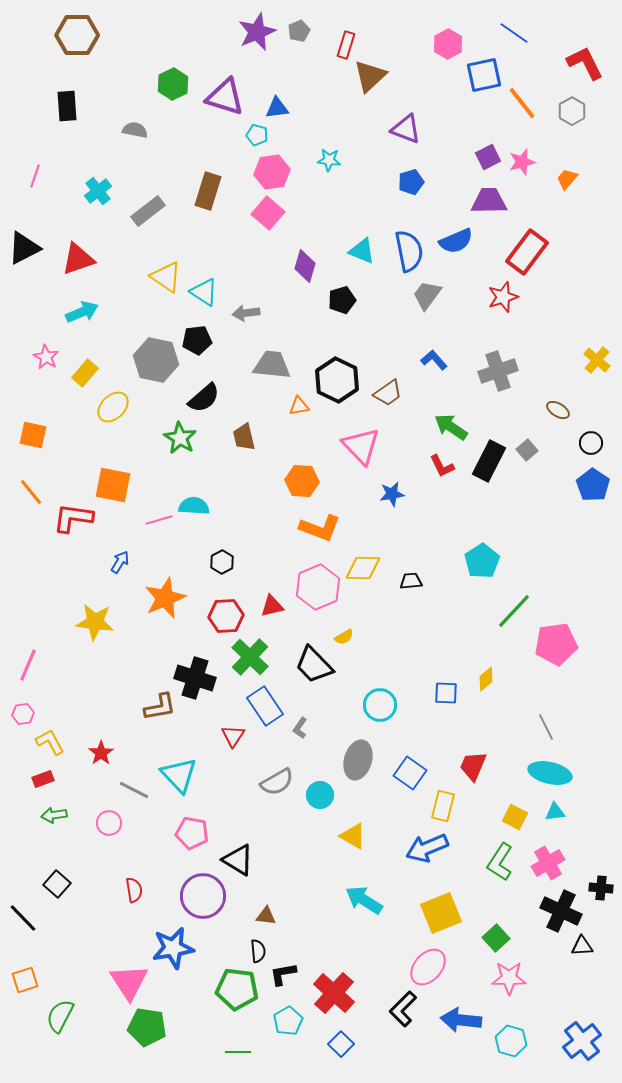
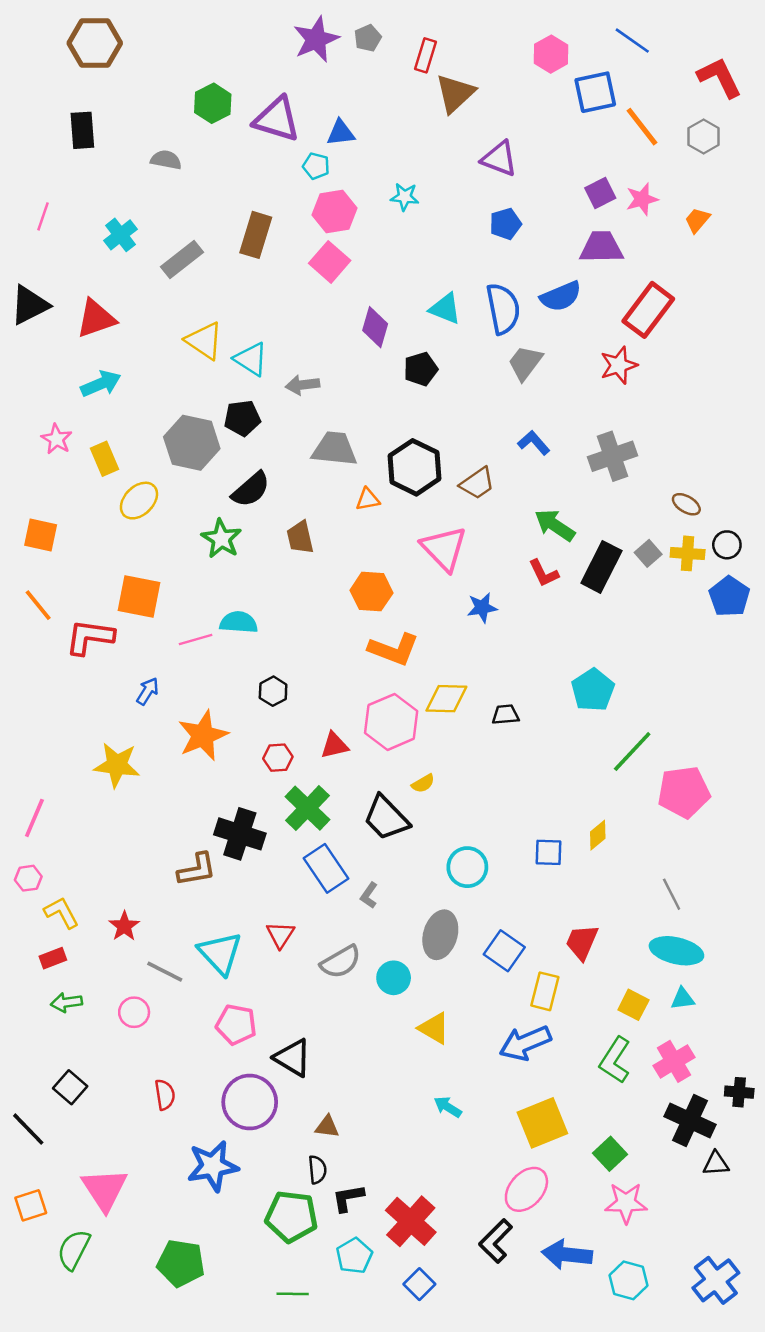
yellow cross: (597, 360) -> (688, 553), moved, turned -36
yellow rectangle: (85, 373) -> (105, 459), turned -64
red hexagon: (226, 616) -> (278, 758), size x0.7
red triangle: (233, 736) -> (280, 935), moved
cyan arrow: (364, 900) -> (448, 1107), size x0.6
pink triangle: (129, 982) -> (105, 1189), moved

